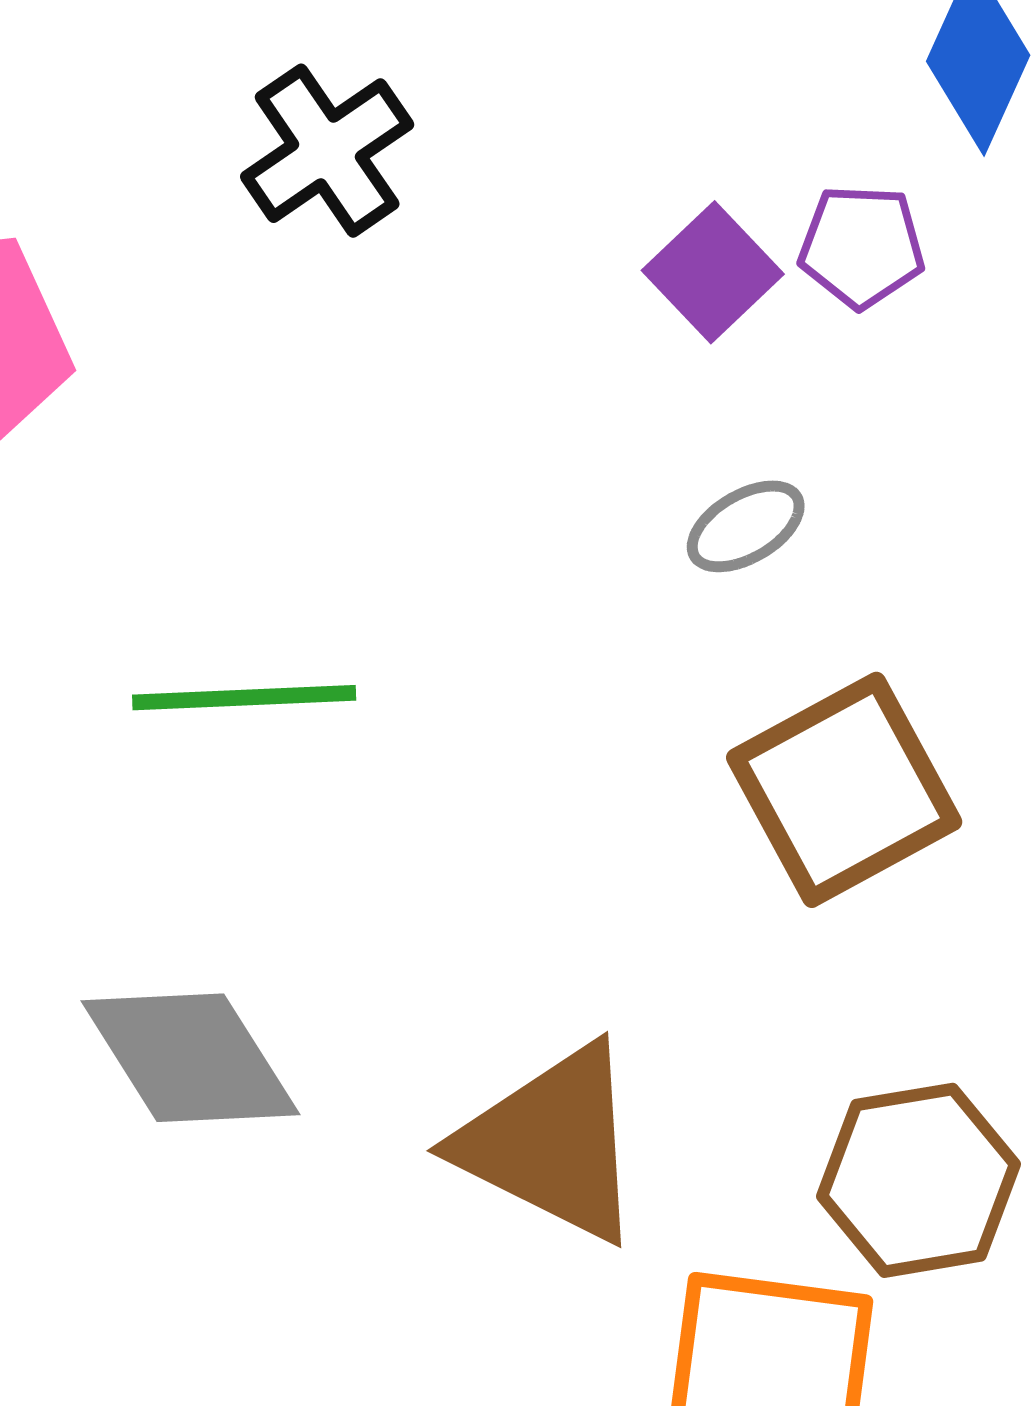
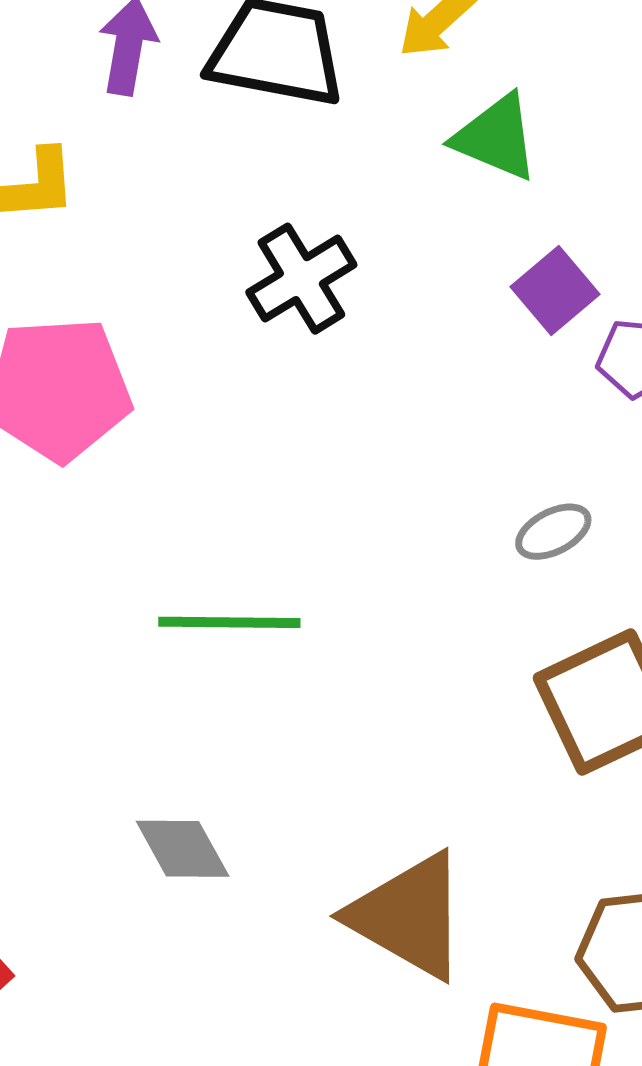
purple square: (713, 272) -> (555, 290), moved
gray diamond: (190, 1058) -> (183, 849), size x0.7

